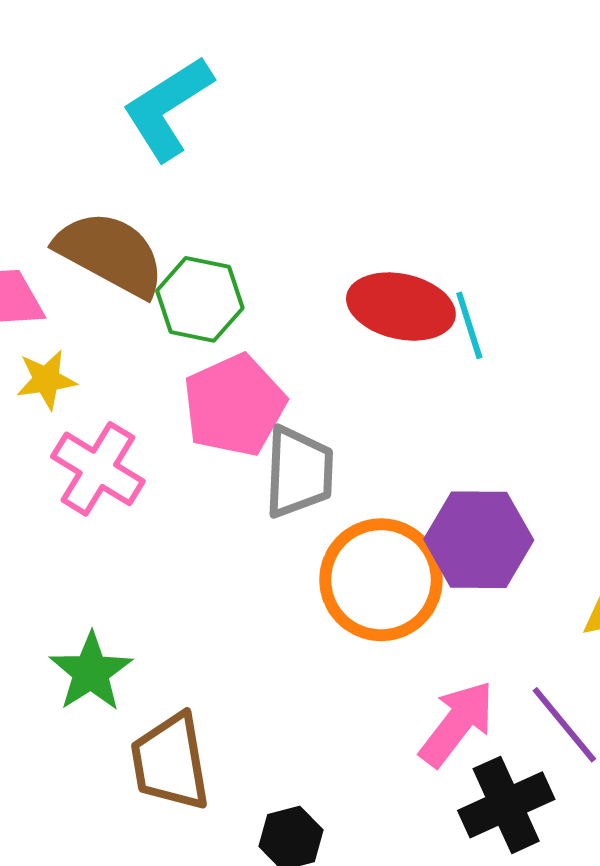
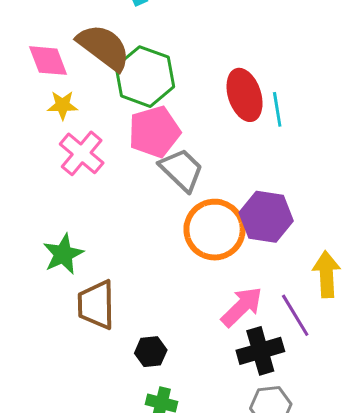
green hexagon: (200, 299) -> (145, 77), size x1.4
red ellipse: (401, 307) -> (245, 95), turned 51
gray trapezoid: (299, 472) -> (182, 170), turned -57

